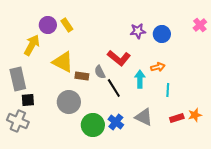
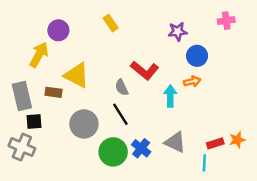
yellow rectangle: (67, 25) -> (111, 23), moved
pink cross: (200, 25) -> (226, 21), moved, turned 32
purple star: (138, 31) -> (178, 32), moved
blue circle: (162, 34) -> (197, 56), moved
brown rectangle: (82, 76) -> (54, 92), moved
black line: (114, 88) -> (120, 114), moved
cyan line: (168, 90) -> (204, 163), moved

